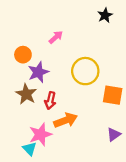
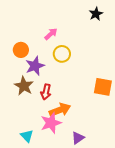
yellow circle: (85, 71) -> (62, 54), moved, size x0.7
pink star: (40, 134) -> (51, 123), moved
purple triangle: (114, 134) -> (78, 138), moved

